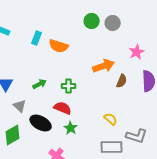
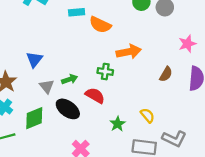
cyan rectangle: (37, 38) -> (77, 12), turned 56
orange arrow: (104, 66) -> (129, 52), moved
green arrow: (40, 84) -> (70, 79), moved
green star: (71, 128) -> (118, 124), moved

